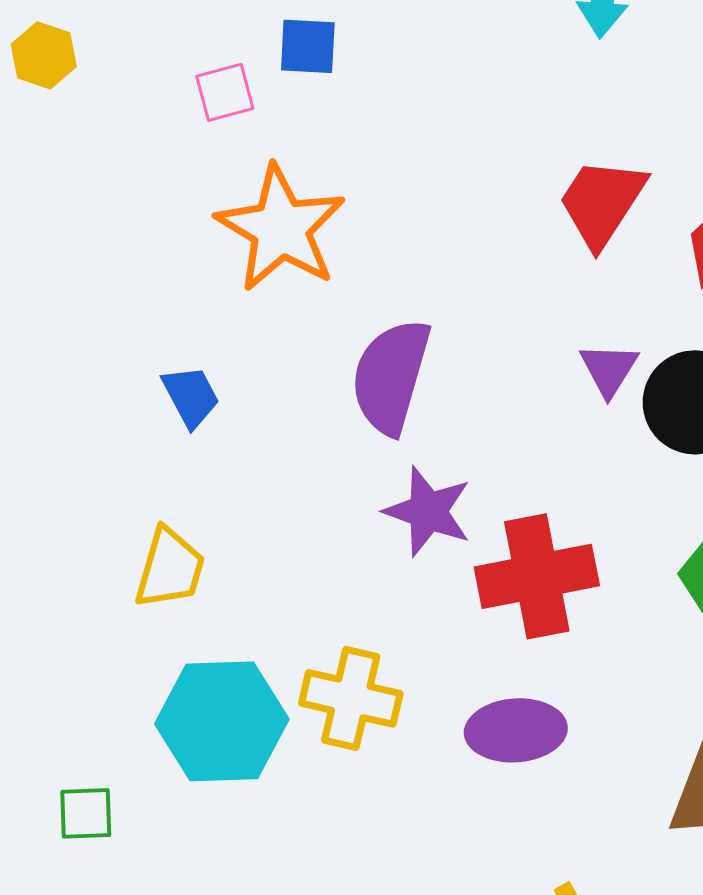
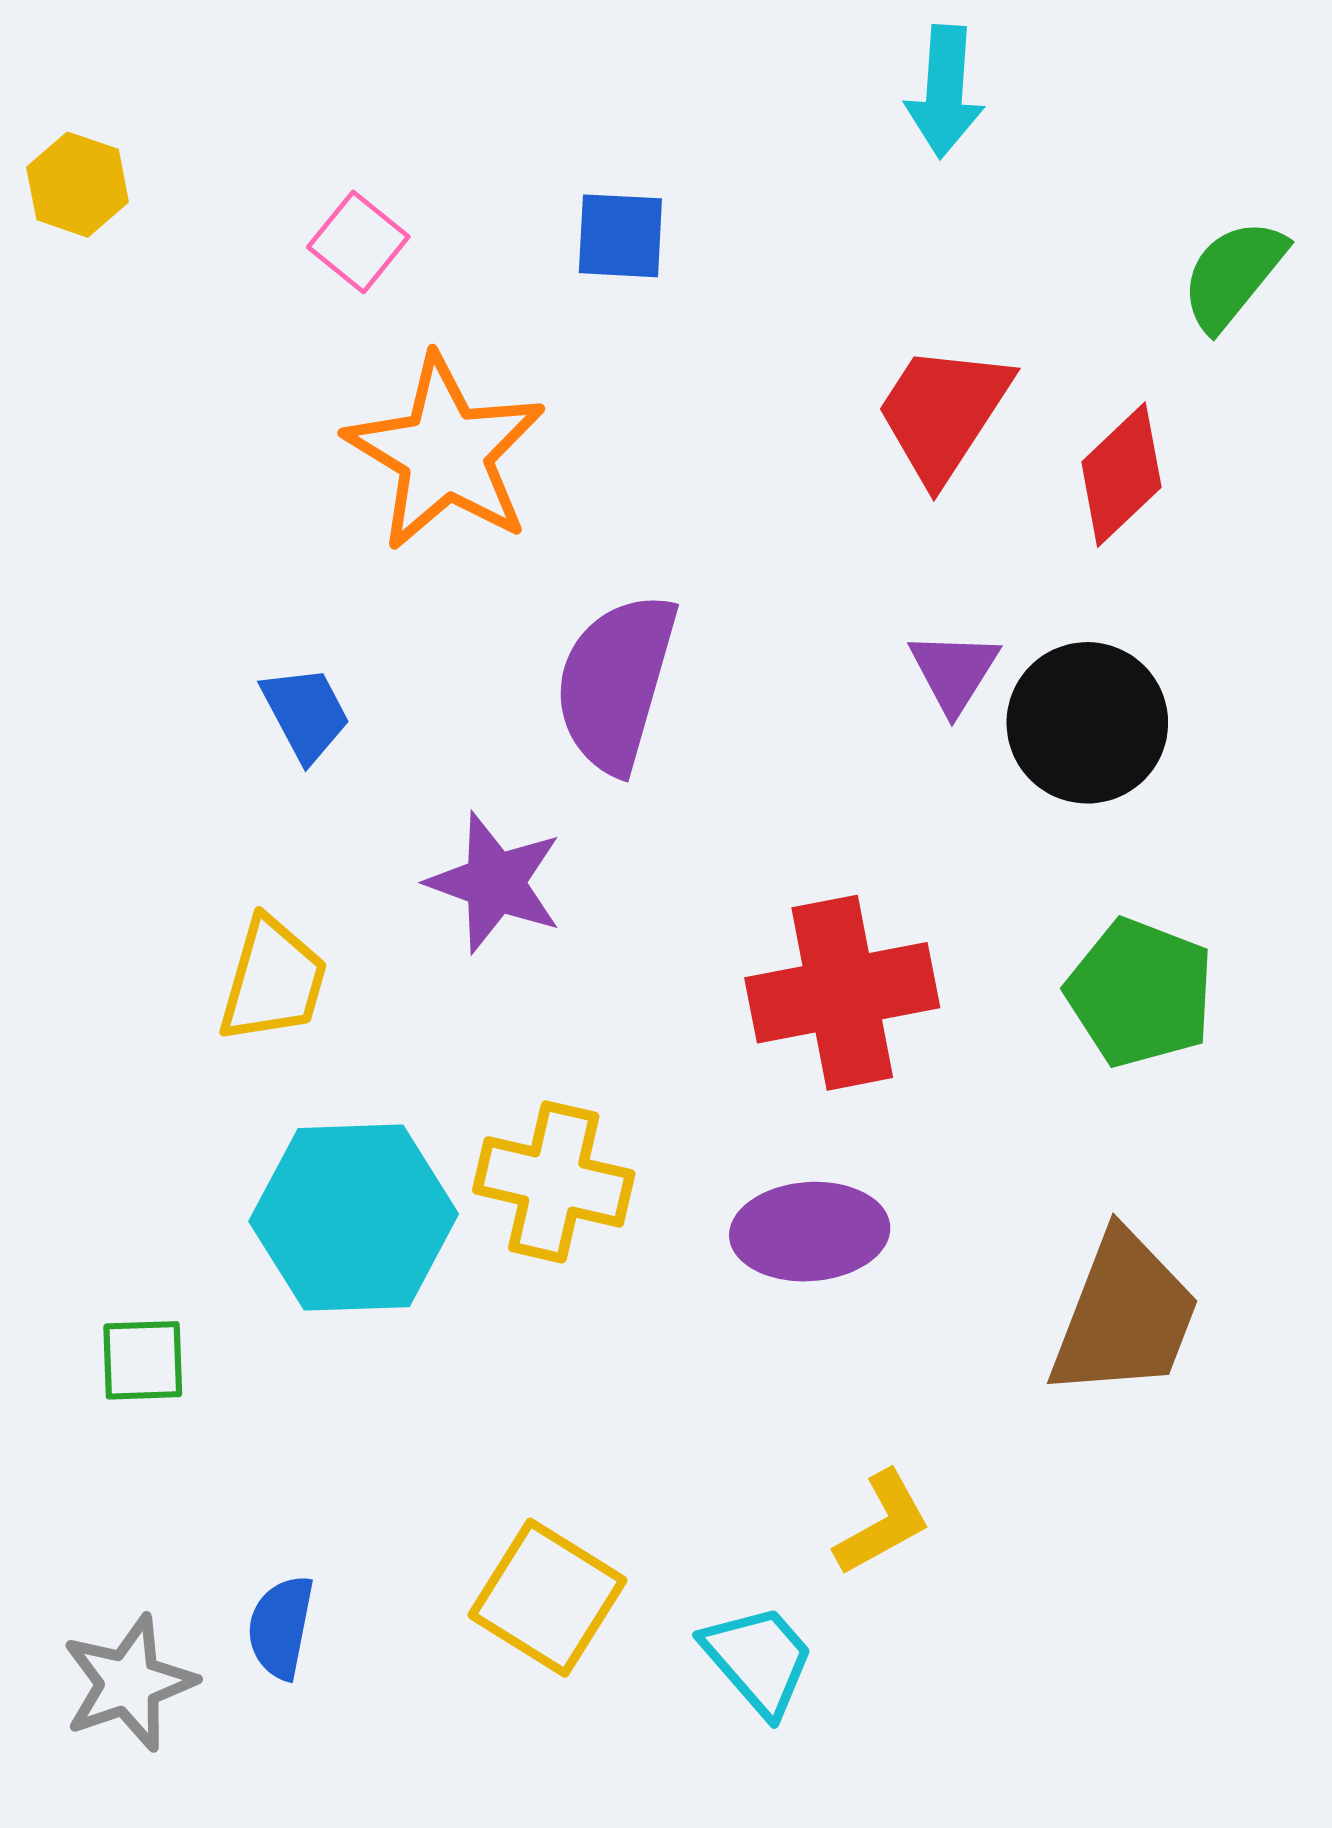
blue square: (308, 46) -> (620, 236), moved
pink square: (225, 92) -> (358, 242), turned -36
purple star: (428, 511) -> (495, 883), moved

